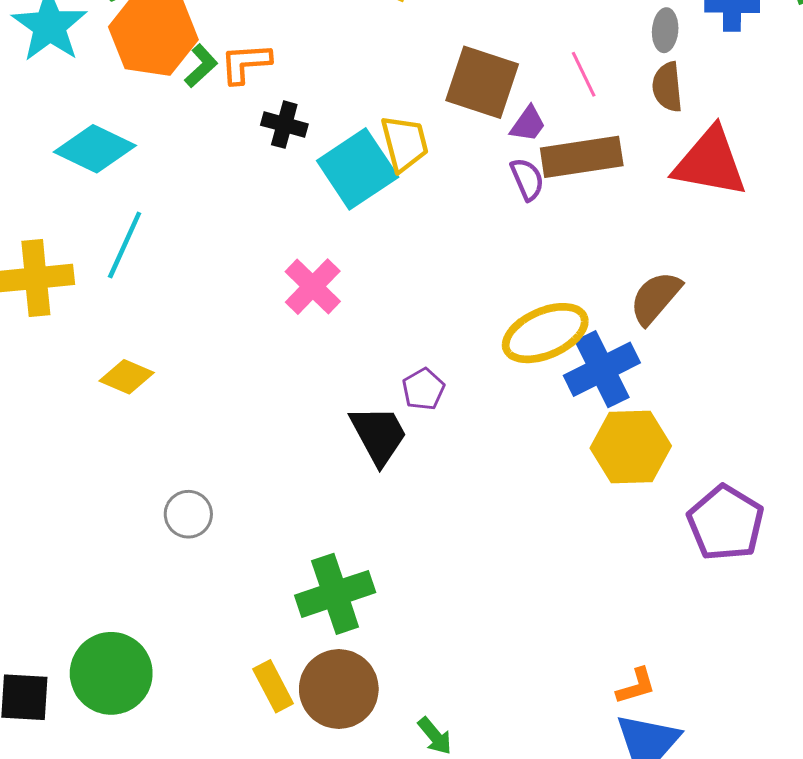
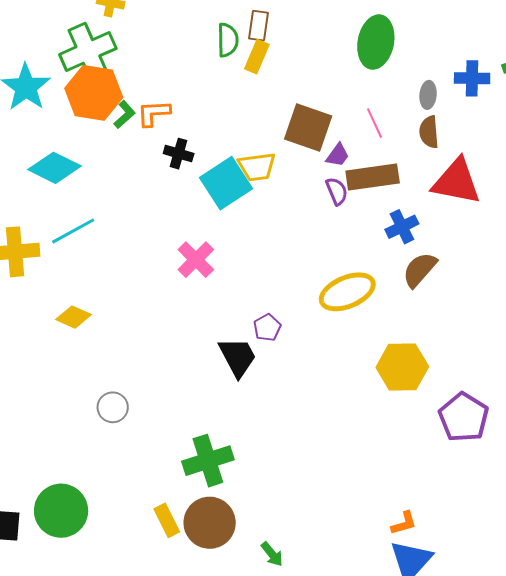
yellow trapezoid: (405, 143) -> (257, 167), turned 96
cyan line: (125, 245) -> (73, 231), turned 36
blue cross: (602, 369) -> (402, 227), moved, size x0.7

